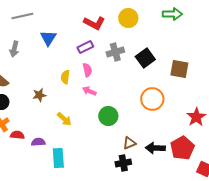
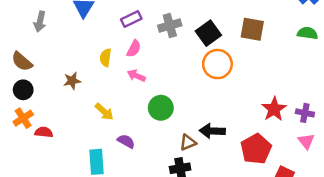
brown square: (179, 69) -> (252, 29), moved
pink semicircle: (87, 70) -> (134, 49), turned 40
orange circle: (152, 99) -> (217, 64), moved
purple semicircle: (38, 142) -> (126, 141), moved, turned 32
black arrow: (155, 148) -> (212, 131), moved

